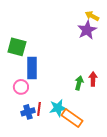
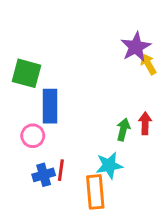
yellow arrow: (92, 16) -> (148, 64), moved, turned 32
cyan star: (58, 108) -> (109, 165), moved
orange rectangle: (72, 118) -> (95, 192), moved, turned 50

